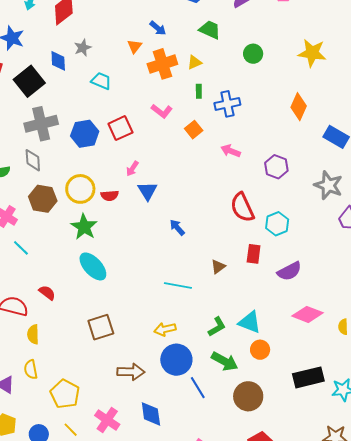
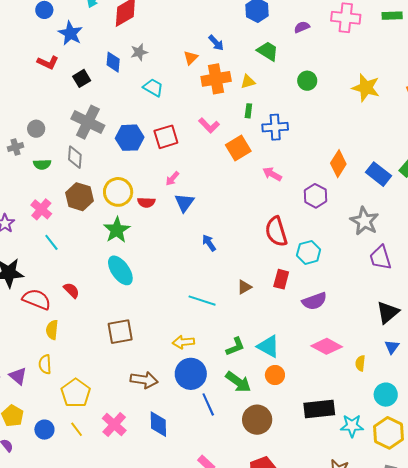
black square: (29, 81) -> (82, 78), size x0.6
orange diamond: (299, 107) -> (338, 164), moved
gray cross: (41, 124) -> (88, 122), turned 32
orange square: (194, 130) -> (238, 148), size x1.4

